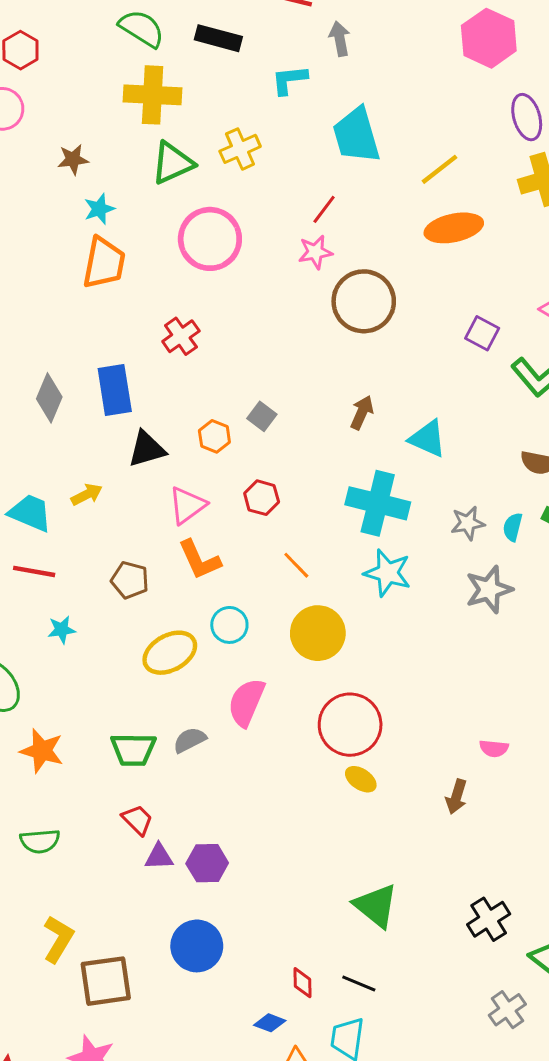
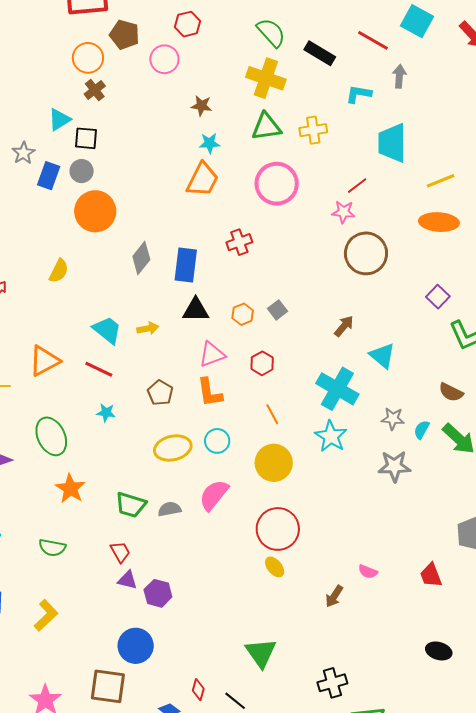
brown square: (106, 981) -> (108, 686), moved

